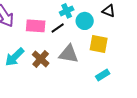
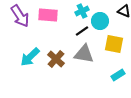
pink rectangle: (36, 26) -> (48, 15), moved
black line: (58, 28) -> (82, 31), moved

